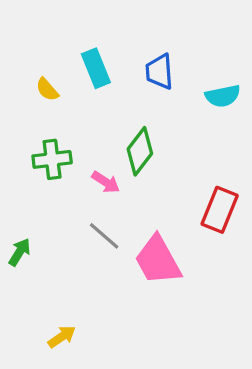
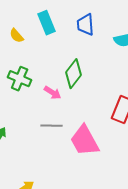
green cross: (52, 159) -> (20, 79), turned 30
gray line: (104, 236) -> (52, 126), turned -40

